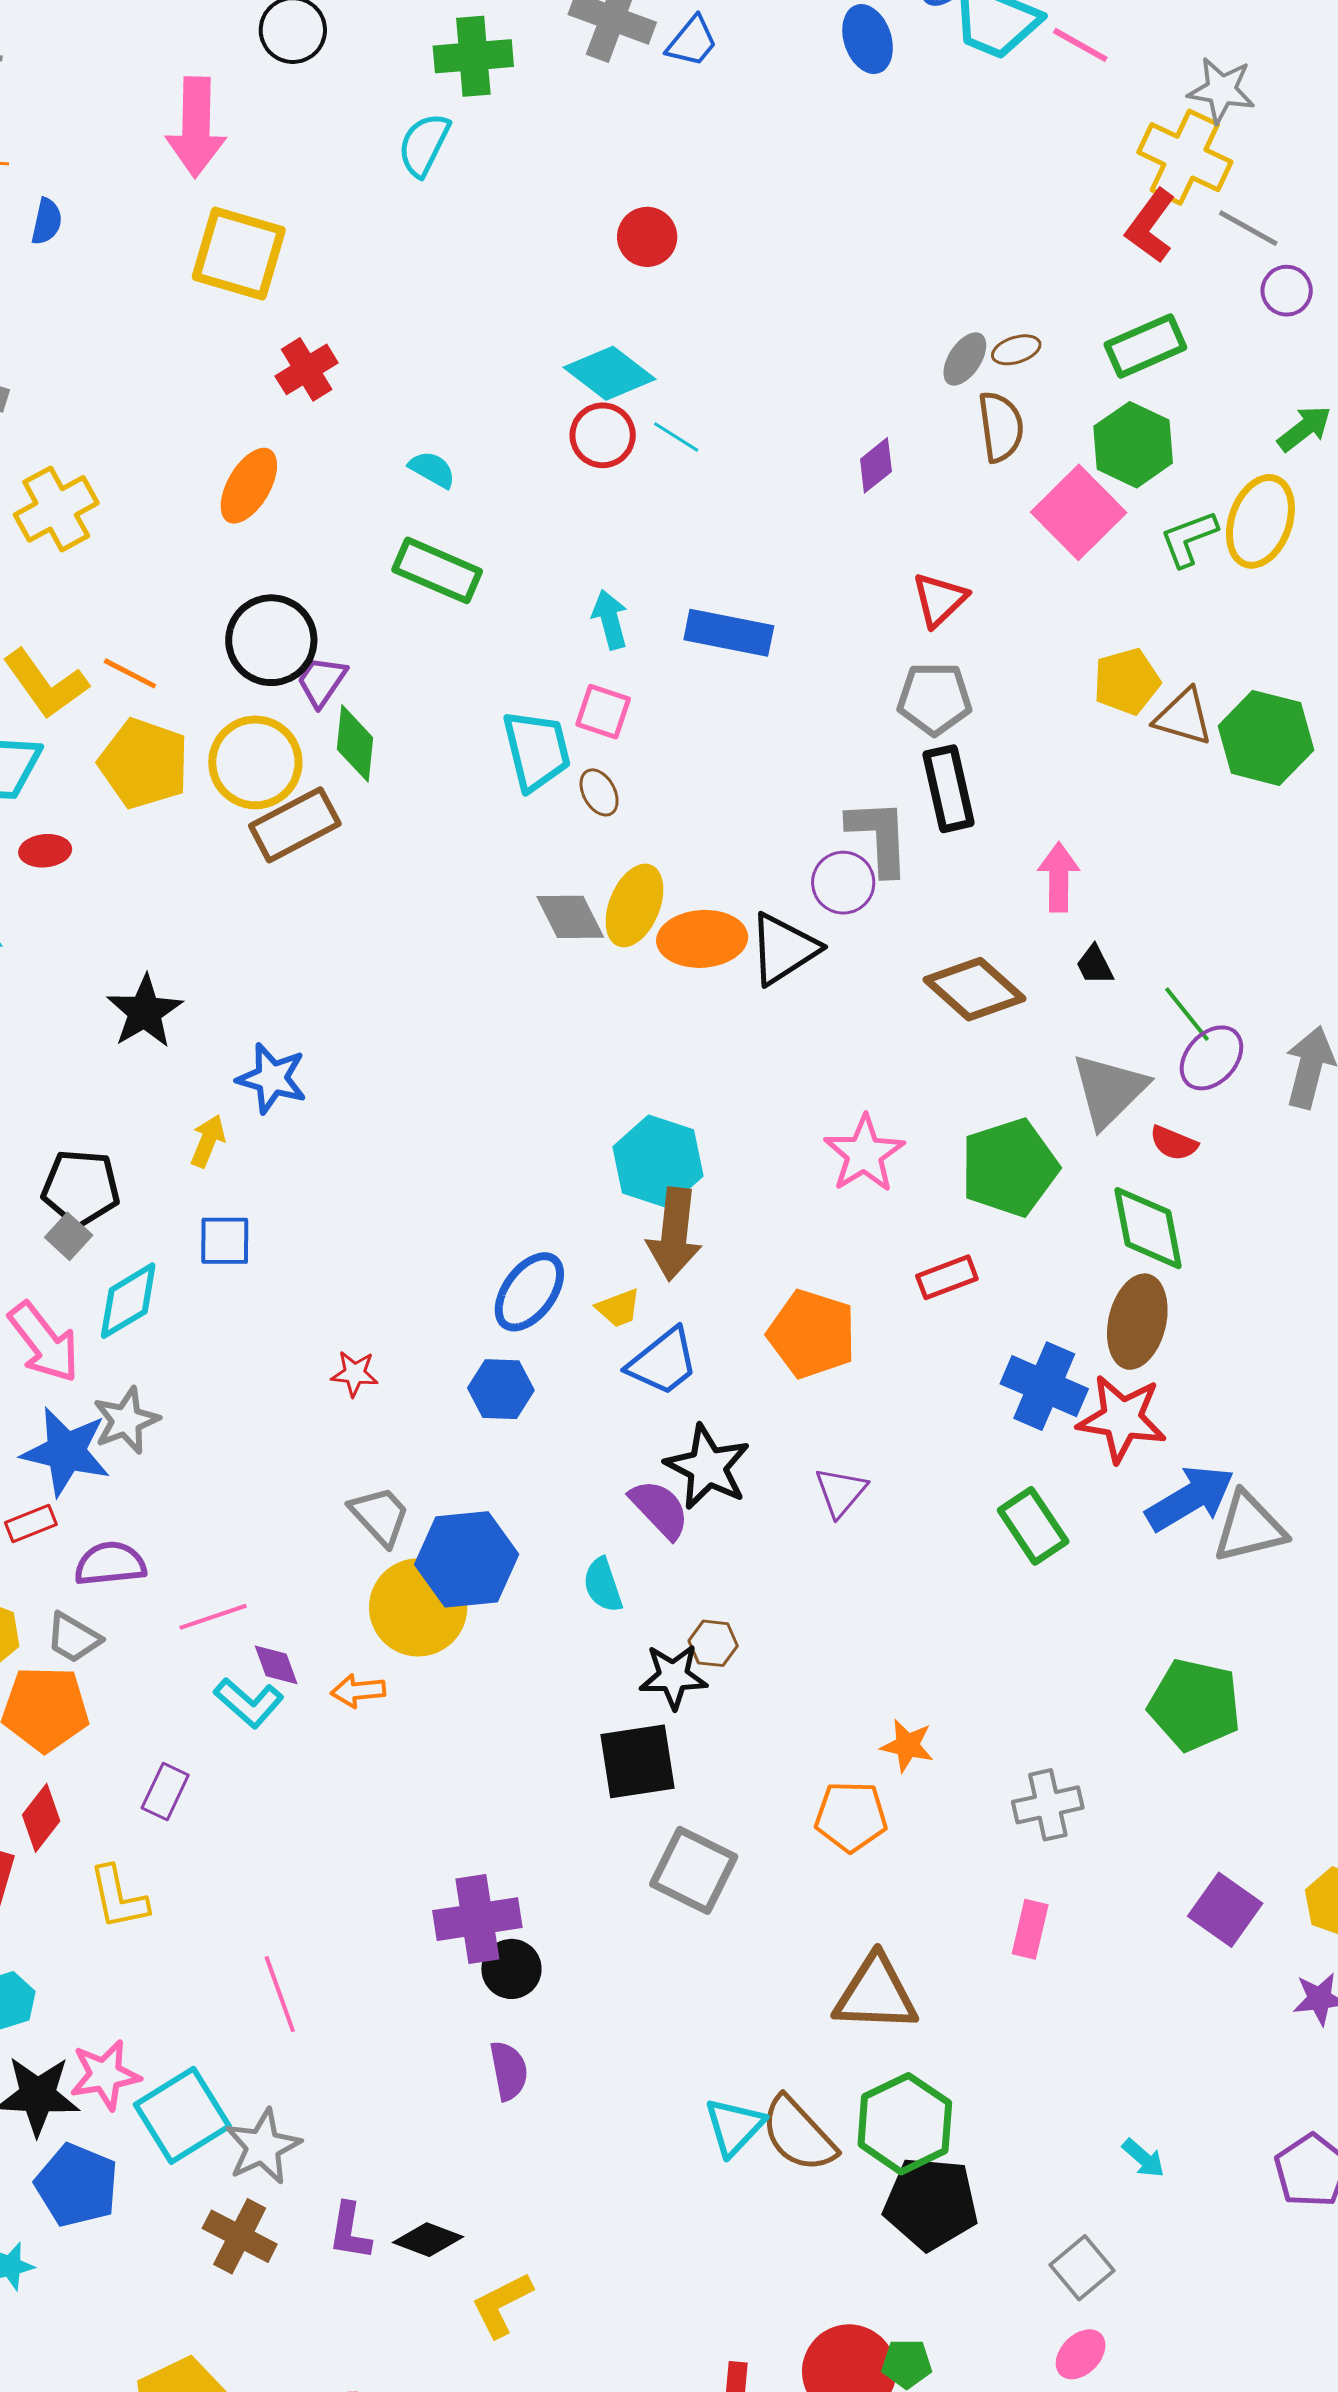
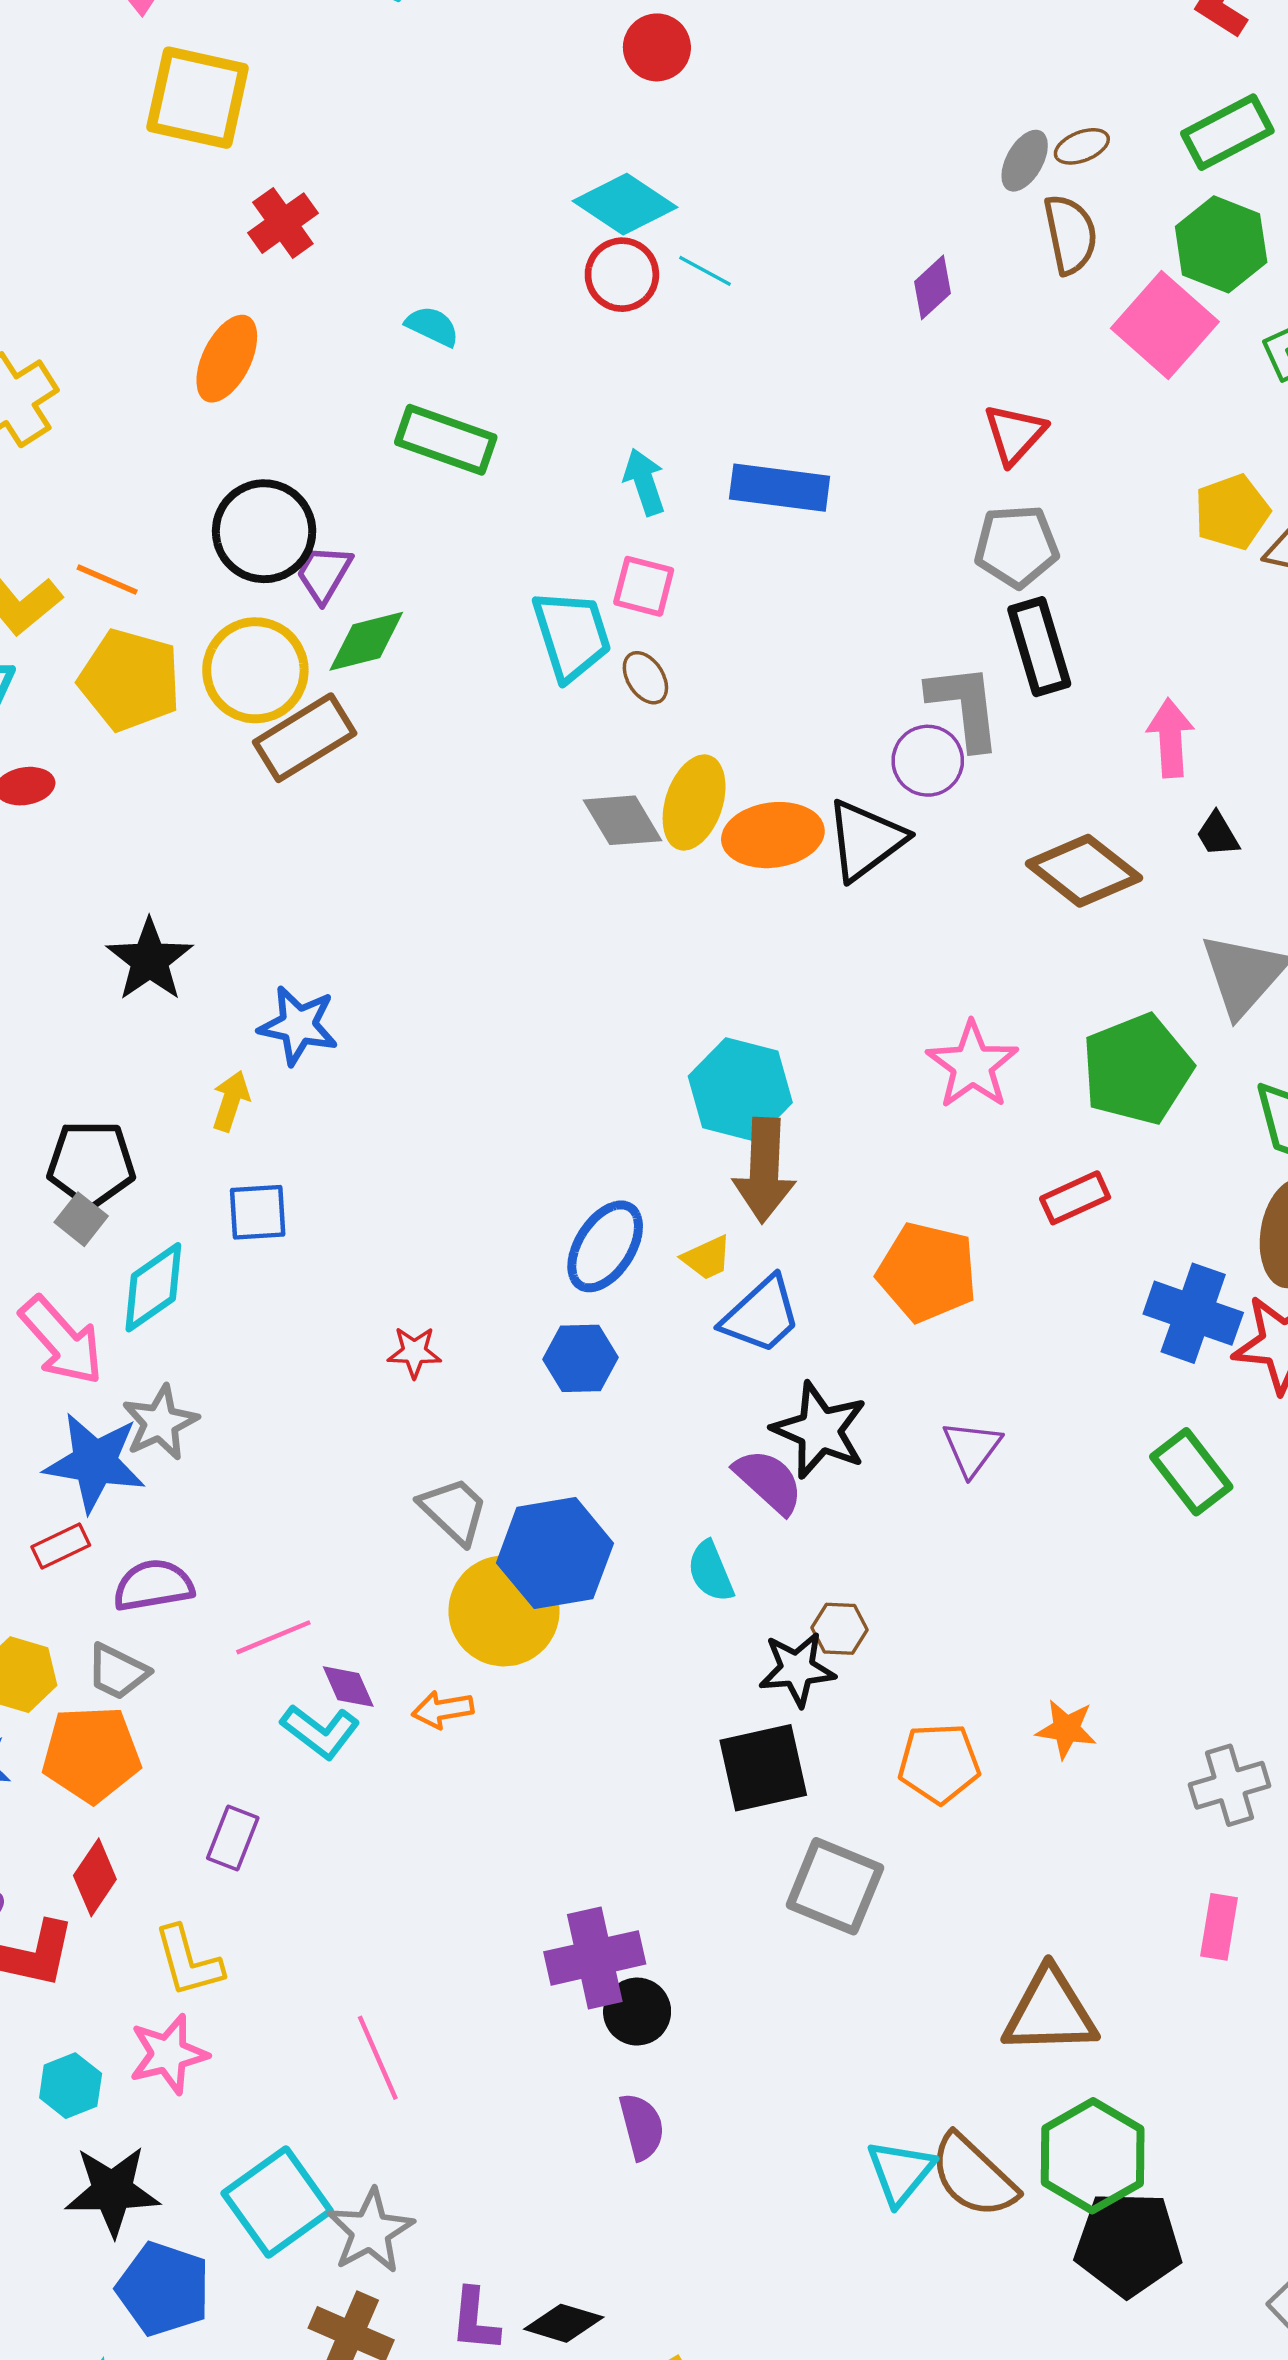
green diamond: (355, 743) -> (366, 641), turned 74
orange pentagon: (851, 1816) -> (939, 1763), moved
pink star: (105, 2075) -> (168, 2054), moved

